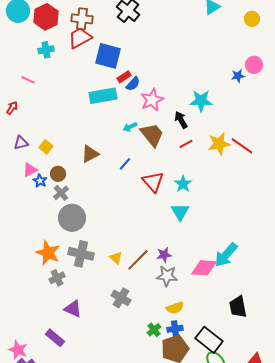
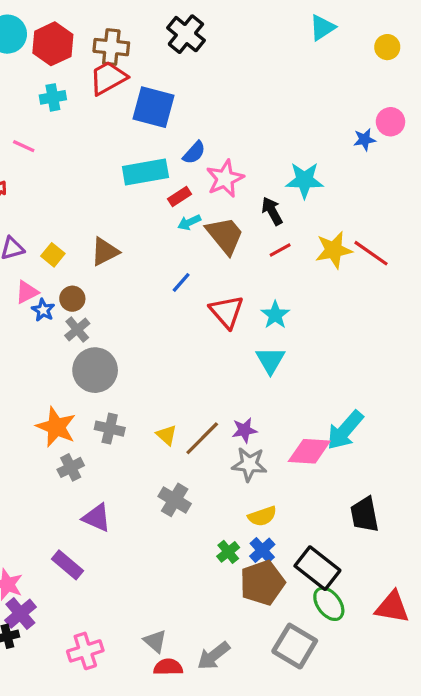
red rectangle: (124, 77) -> (179, 196), moved
brown triangle: (90, 154) -> (105, 252), moved
gray cross: (81, 254) -> (110, 429), size x0.7
blue cross: (175, 329) -> (262, 550), turned -35

